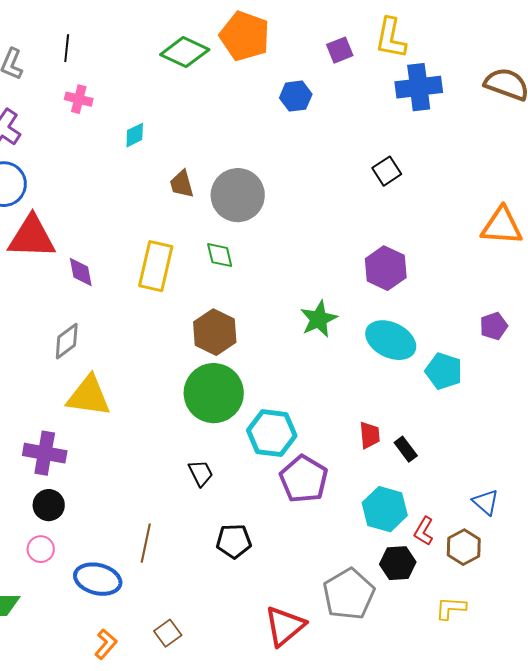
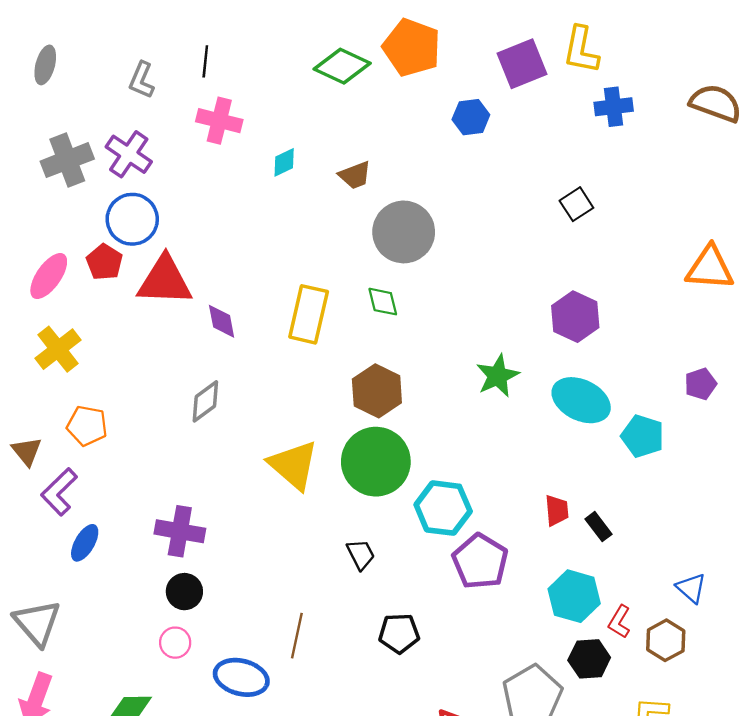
purple square: (340, 50) -> (522, 64), size x1.6
blue cross: (419, 87) -> (614, 107), size x0.7
pink cross: (79, 99) -> (219, 121), size x1.4
brown trapezoid: (182, 184) -> (355, 175), moved, turned -96
yellow triangle: (89, 396) -> (293, 465), moved, turned 33

